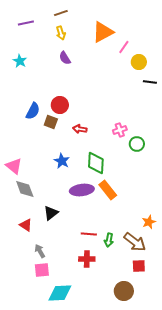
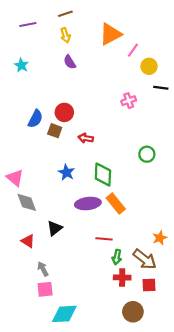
pink cross: (120, 130) -> (129, 101), moved
red line: (89, 234) -> (104, 239), moved
red cross: (87, 259) -> (122, 277), moved

